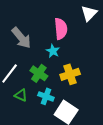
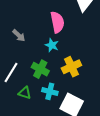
gray arrow: (21, 38) -> (19, 35), size x0.6

